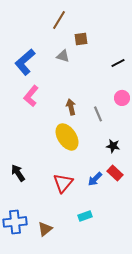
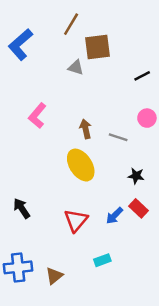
brown square: (81, 39) -> (98, 47), size x1.6
blue L-shape: (25, 62) -> (20, 45), moved
gray line: (98, 114) -> (118, 137), turned -49

